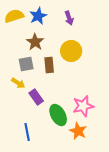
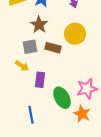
brown rectangle: (49, 65) -> (53, 48), turned -70
purple rectangle: (36, 97) -> (40, 80), turned 42

